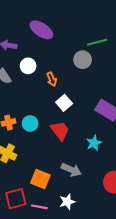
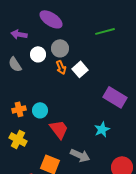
gray circle: (83, 60) -> (60, 48), moved
white square: (64, 103) -> (80, 69), moved
red trapezoid: (60, 131) -> (59, 129), moved

